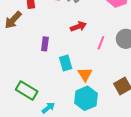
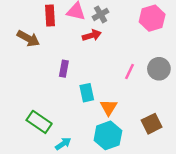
brown arrow: (13, 20) -> (28, 38), turned -108
red arrow: (78, 27) -> (92, 35), moved

